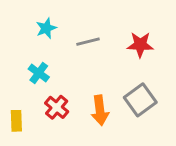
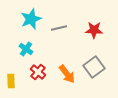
cyan star: (46, 28) -> (31, 19), size x1.5
orange arrow: (100, 110) -> (67, 74), turned -30

